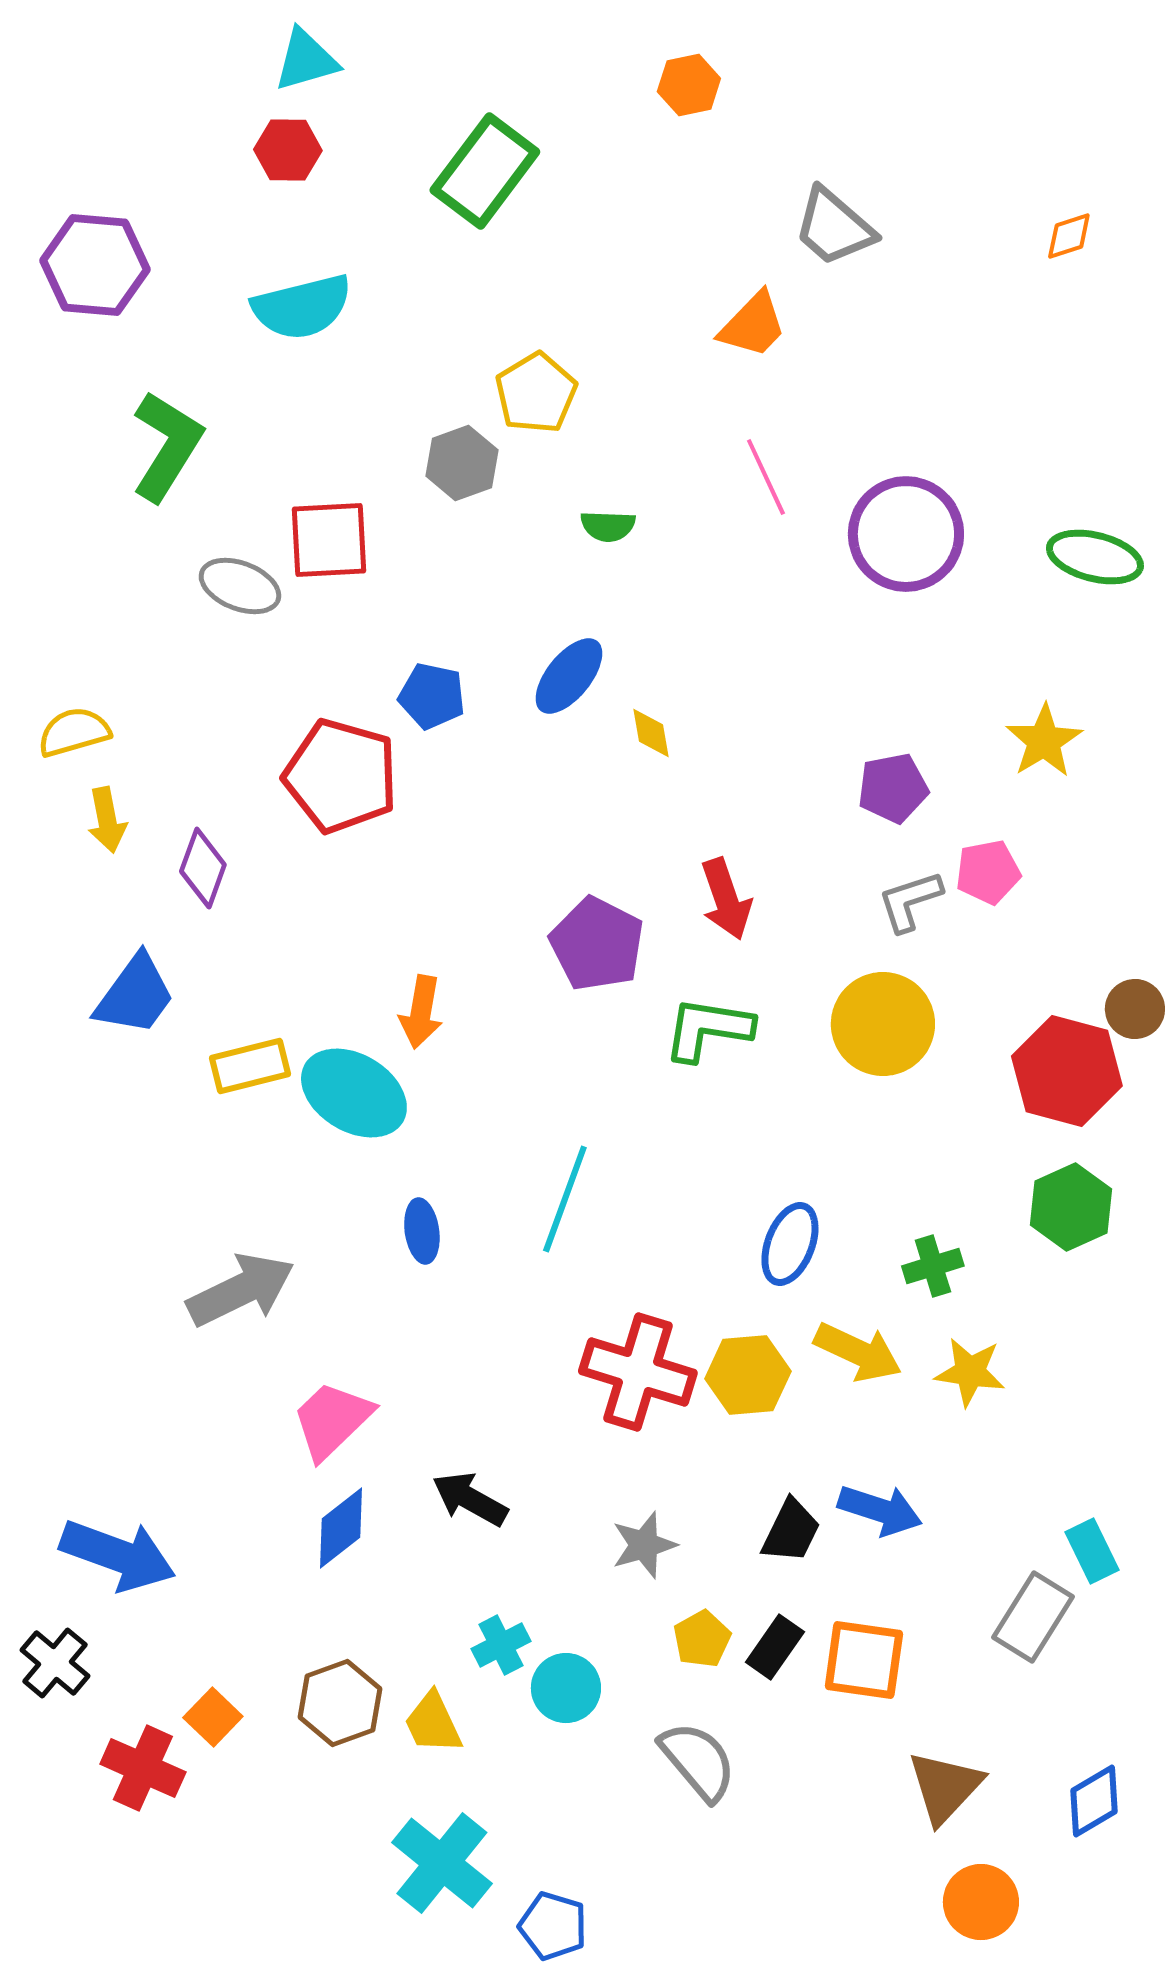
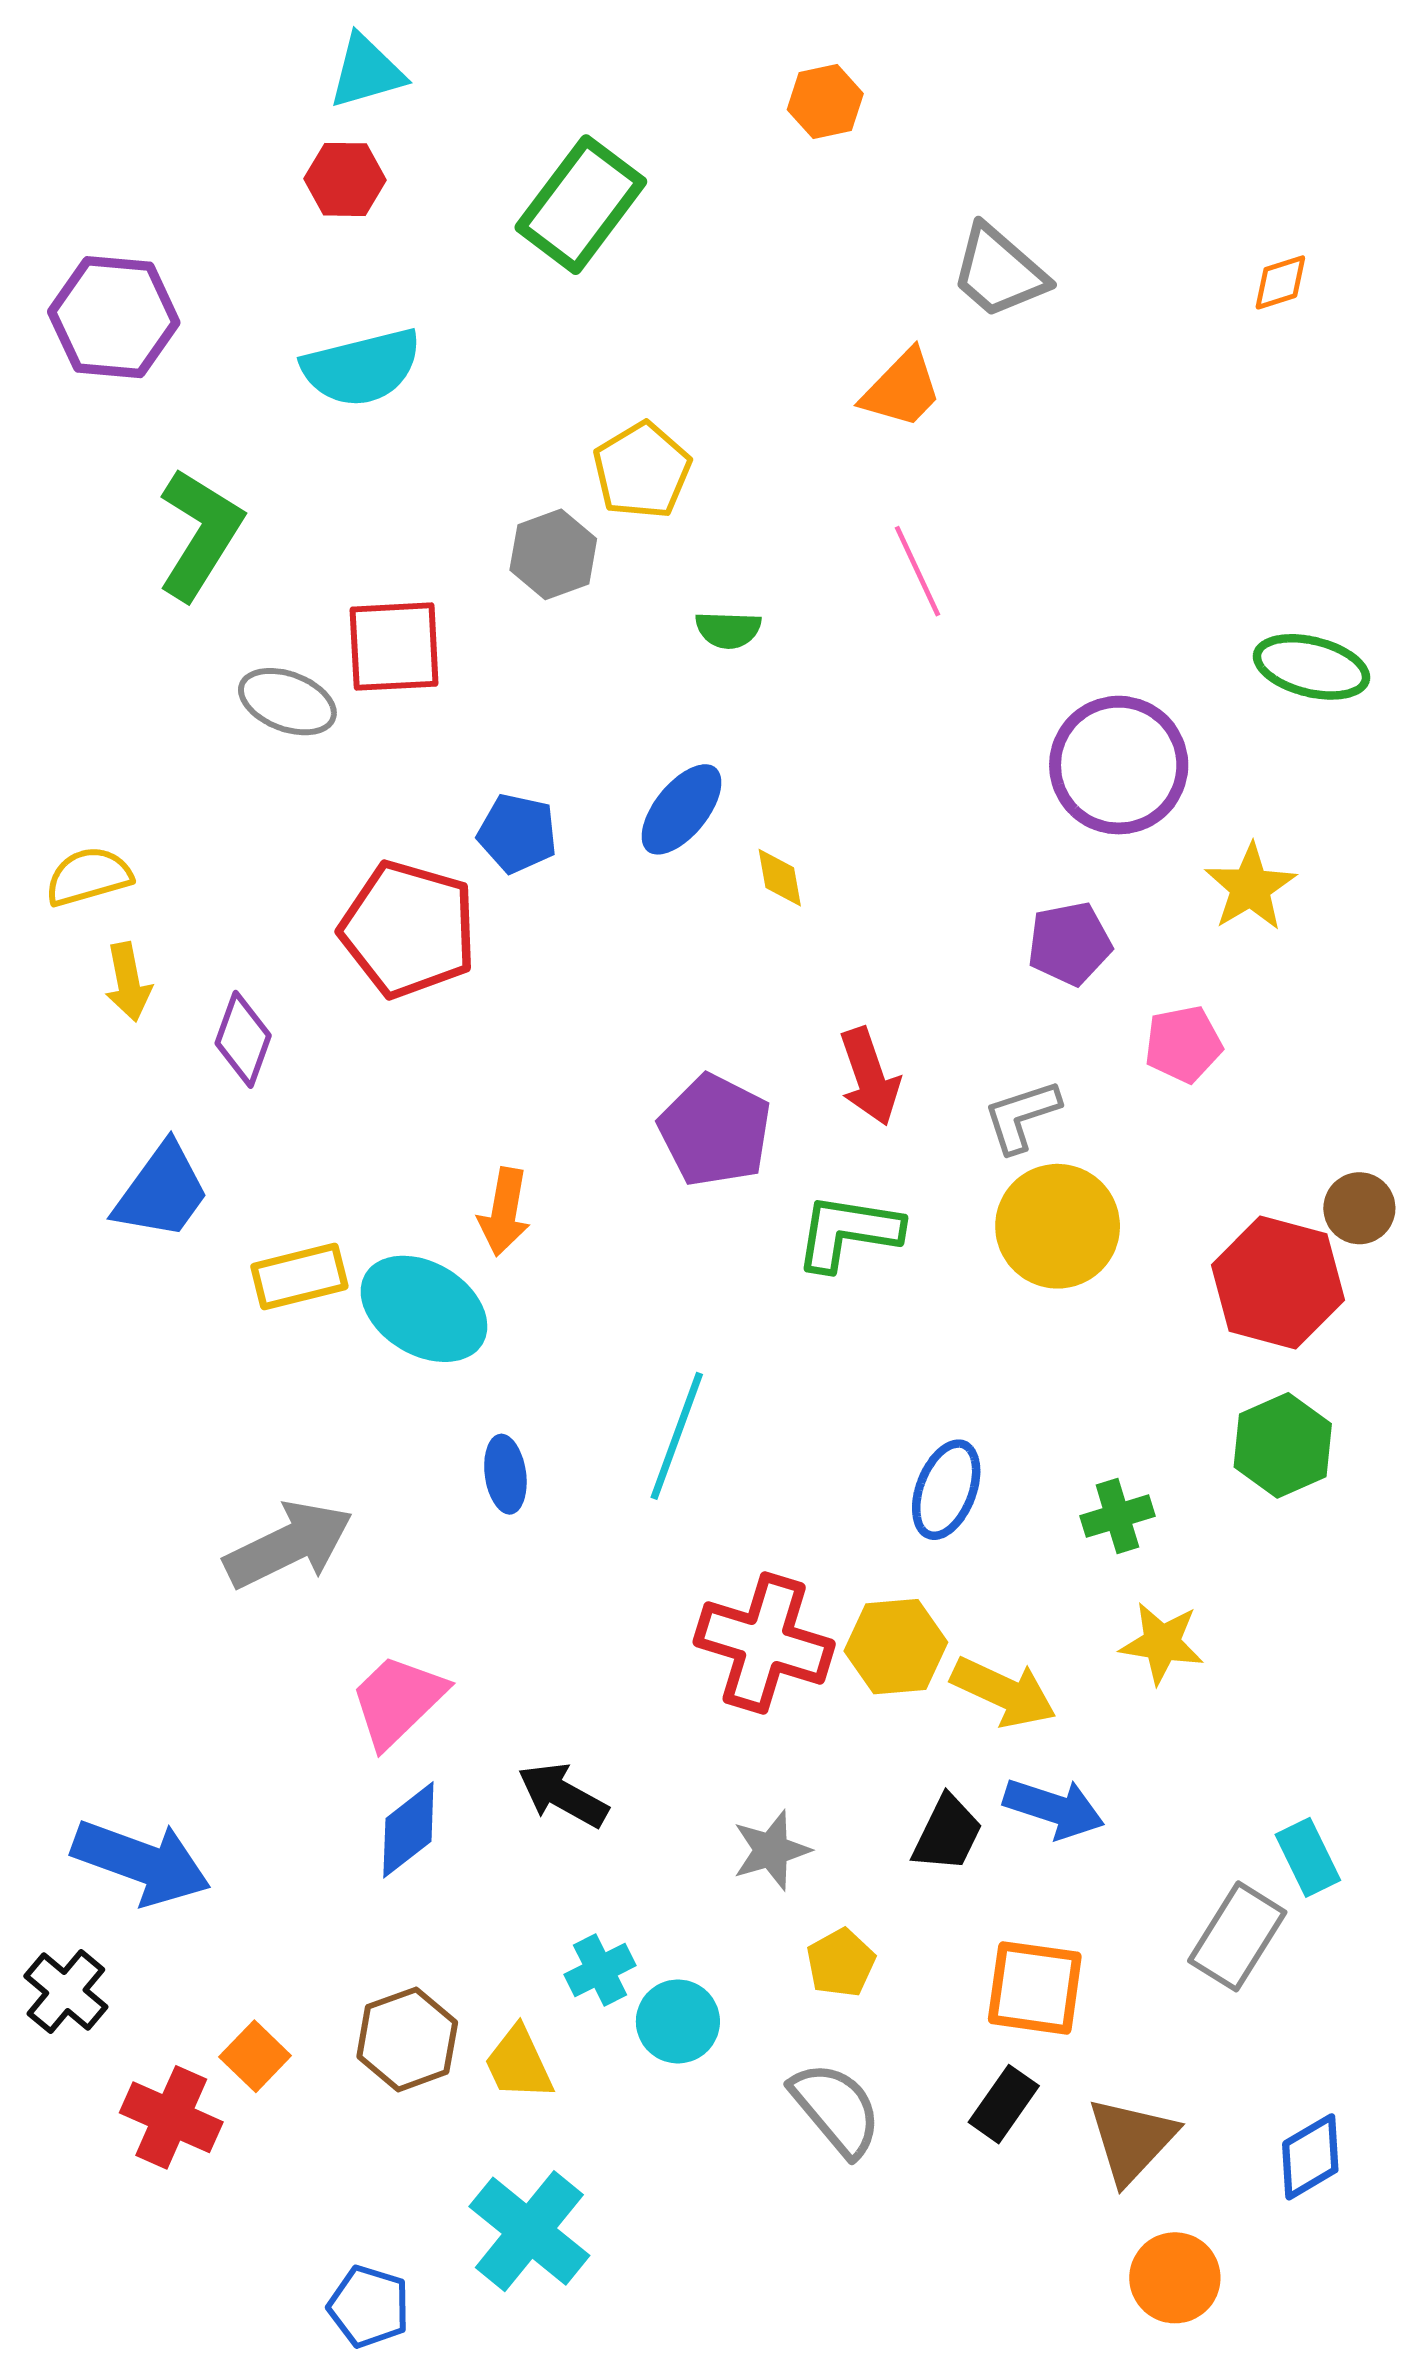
purple circle: (906, 534) -> (1119, 765), moved
gray L-shape: (910, 901) -> (1022, 1116), moved
yellow arrow: (858, 1352) -> (1004, 1692), moved
black rectangle: (775, 1647) -> (1004, 2104), moved
blue pentagon: (553, 1926) -> (369, 2307), moved

